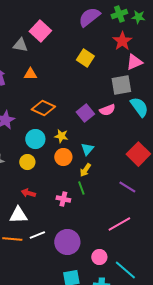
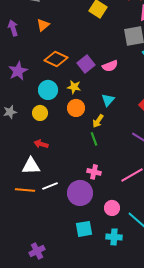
orange triangle: (30, 74) -> (43, 25), turned -40
pink semicircle: (107, 110) -> (110, 66), moved
purple square: (85, 113) -> (86, 64), moved
cyan triangle: (87, 149) -> (108, 100), moved
pink cross: (63, 199) -> (94, 172), moved

